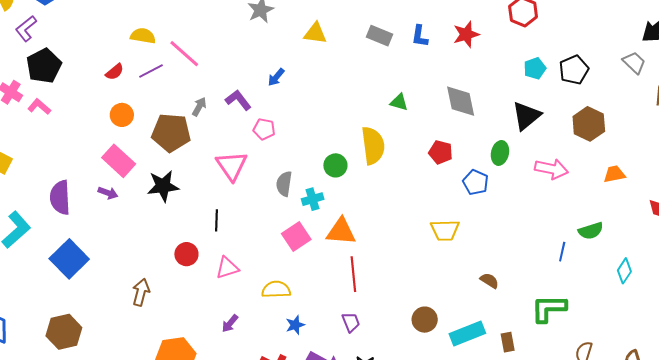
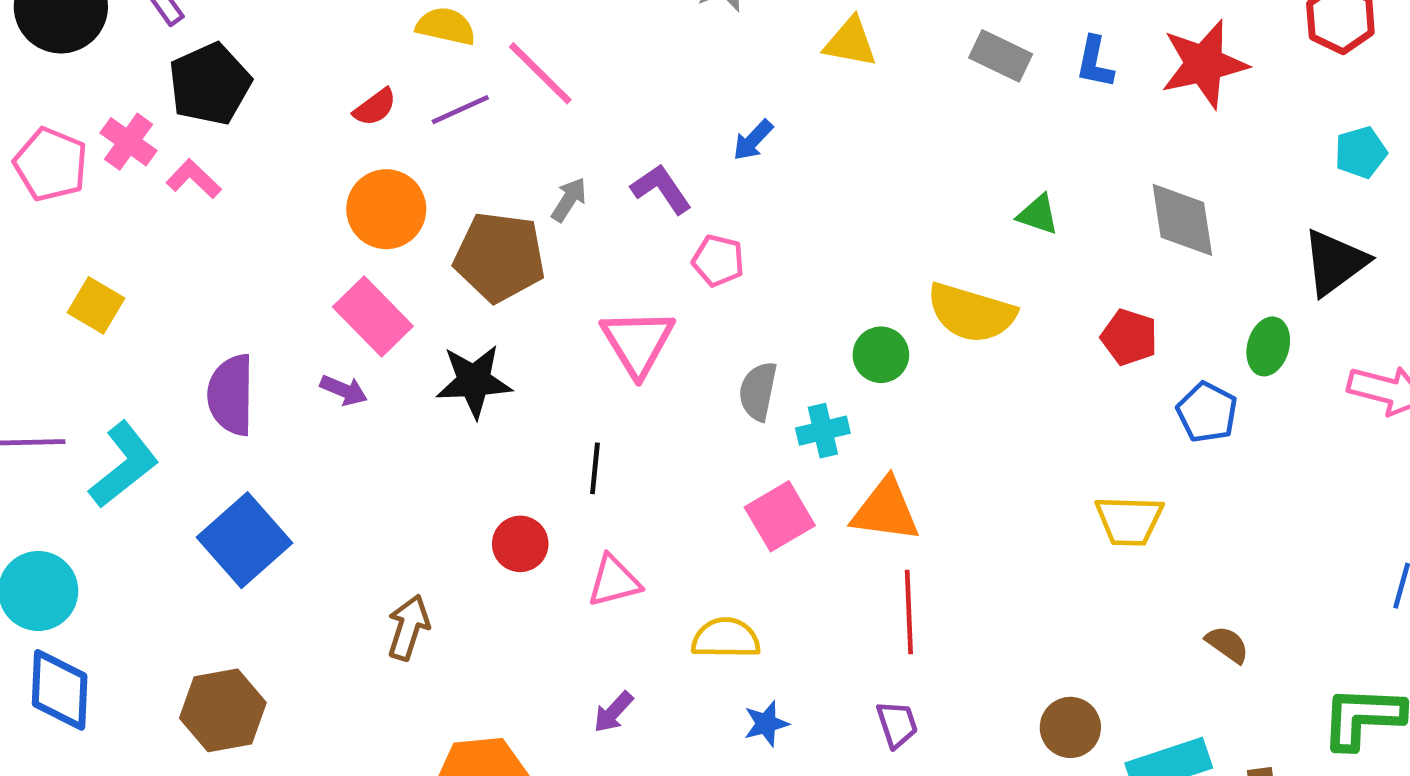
red star: (466, 34) -> (1204, 64), size x1.4
orange circle: (122, 115) -> (386, 209), size x1.4
yellow semicircle: (373, 146) -> (971, 313), turned 111

